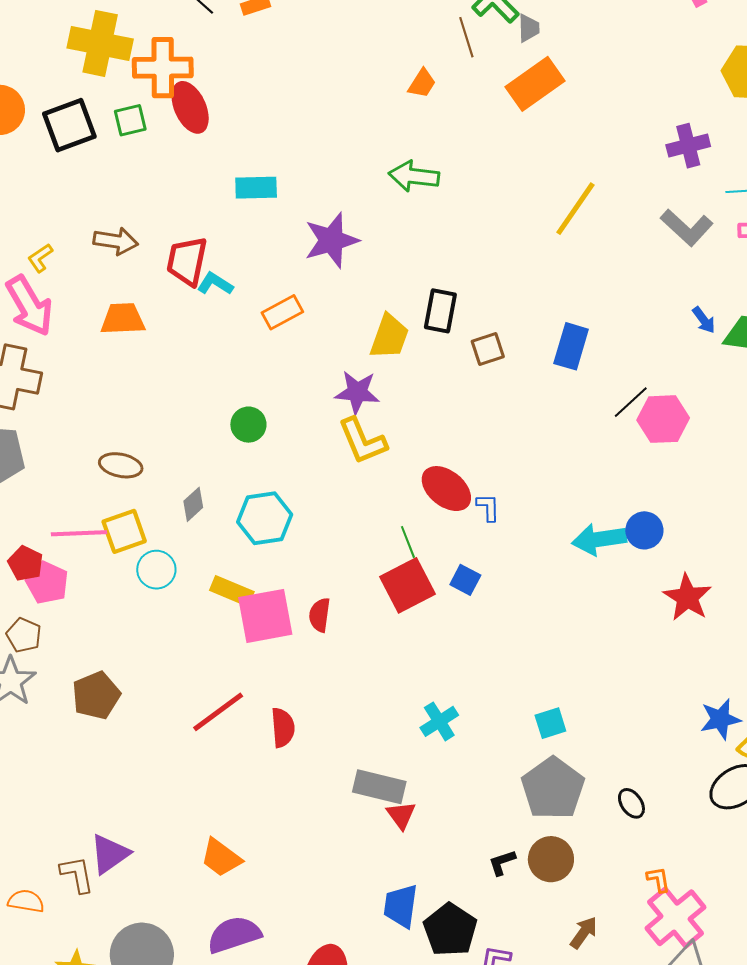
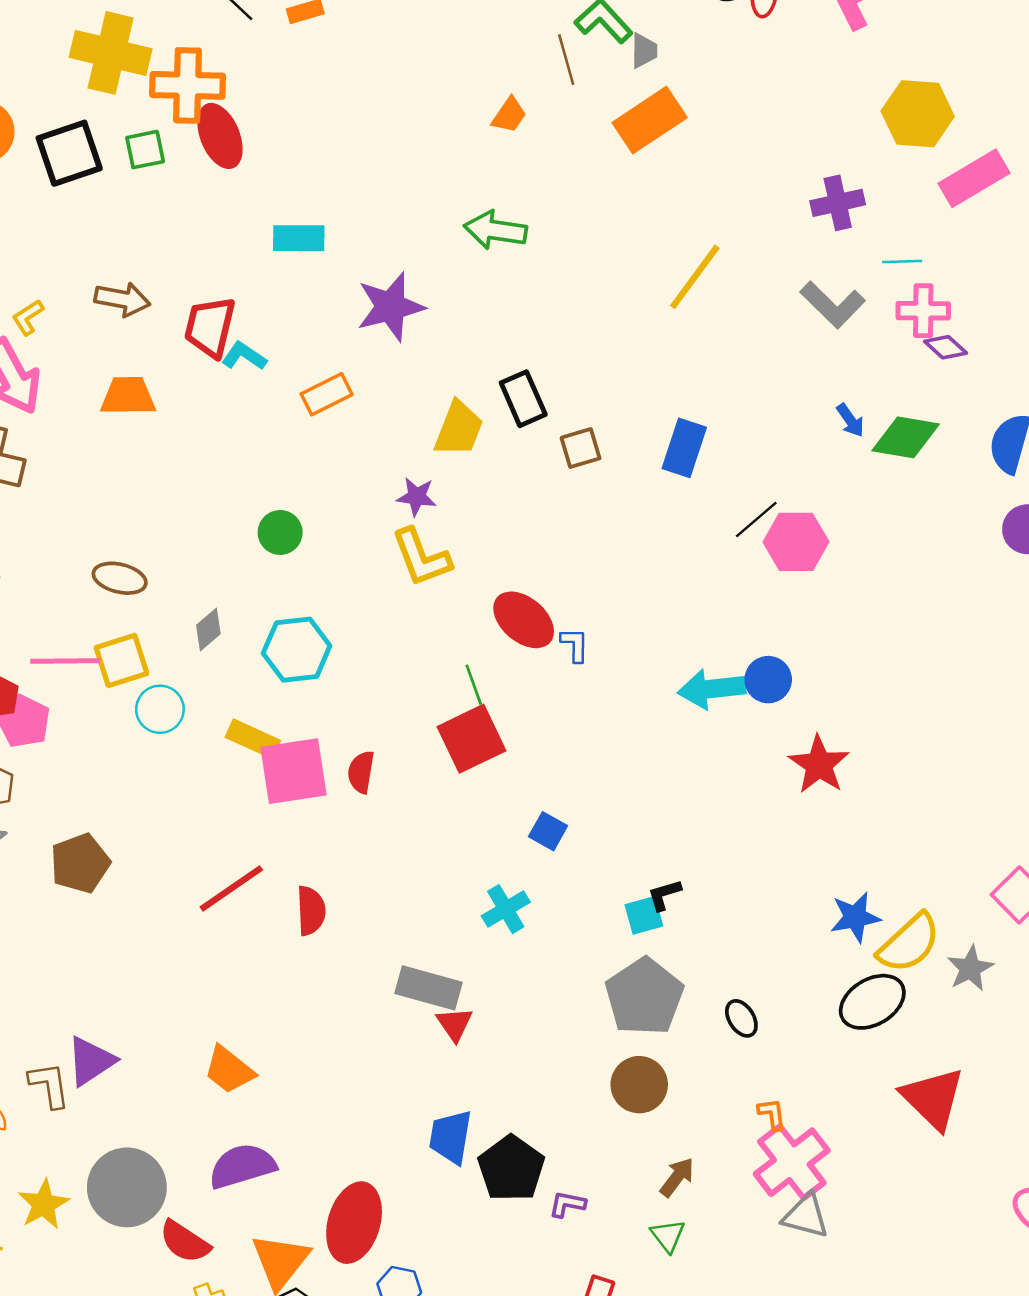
black rectangle: (440, 311) -> (523, 399), turned -36
purple star: (357, 392) -> (417, 497), size x0.7
blue square: (465, 580) -> (548, 831), moved
black L-shape: (502, 863) -> (664, 895), moved

